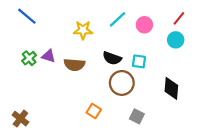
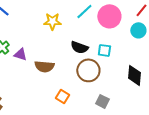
pink circle: (144, 25) -> (109, 16), size x1.5
purple triangle: (48, 56) -> (20, 54), moved
brown semicircle: (74, 65) -> (44, 66), moved

